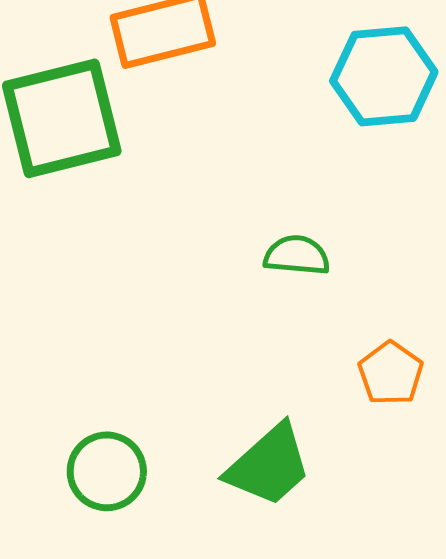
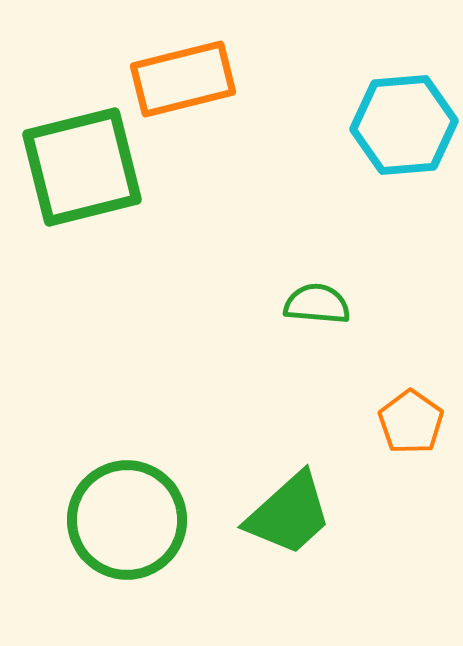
green circle: (107, 471) -> (127, 520), size x1.5

